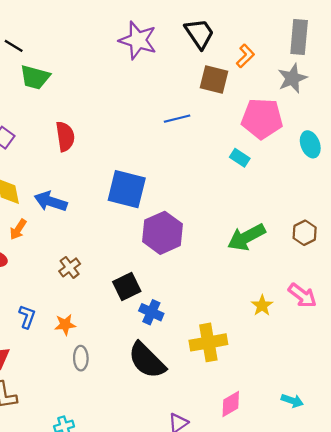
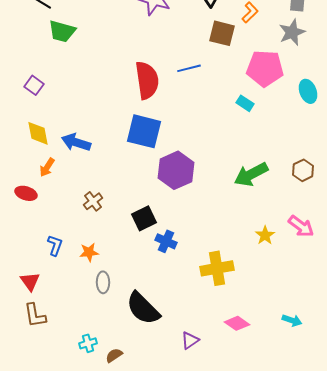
red semicircle: (65, 137) -> (147, 80), moved, size x1.4
black semicircle: (147, 360) -> (143, 308), moved
pink diamond: (231, 404) -> (237, 323), turned 65

